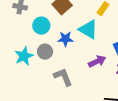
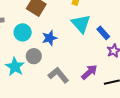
cyan triangle: (88, 29) -> (81, 24), moved, turned 35
purple arrow: (97, 61) -> (89, 72), moved

